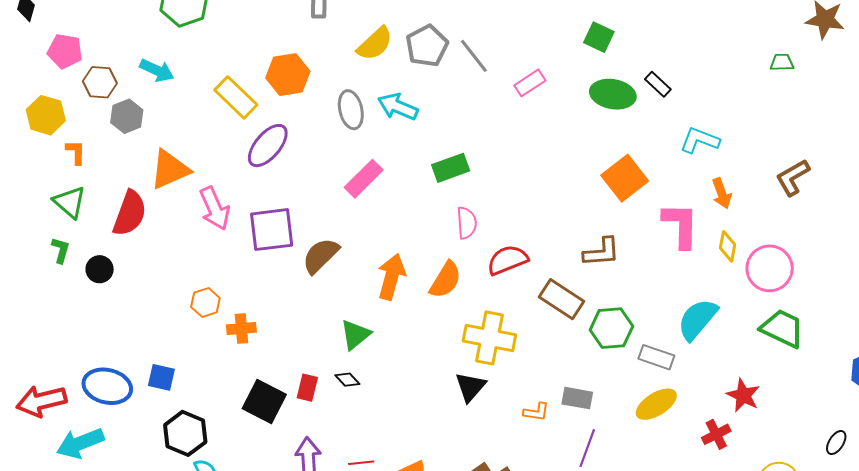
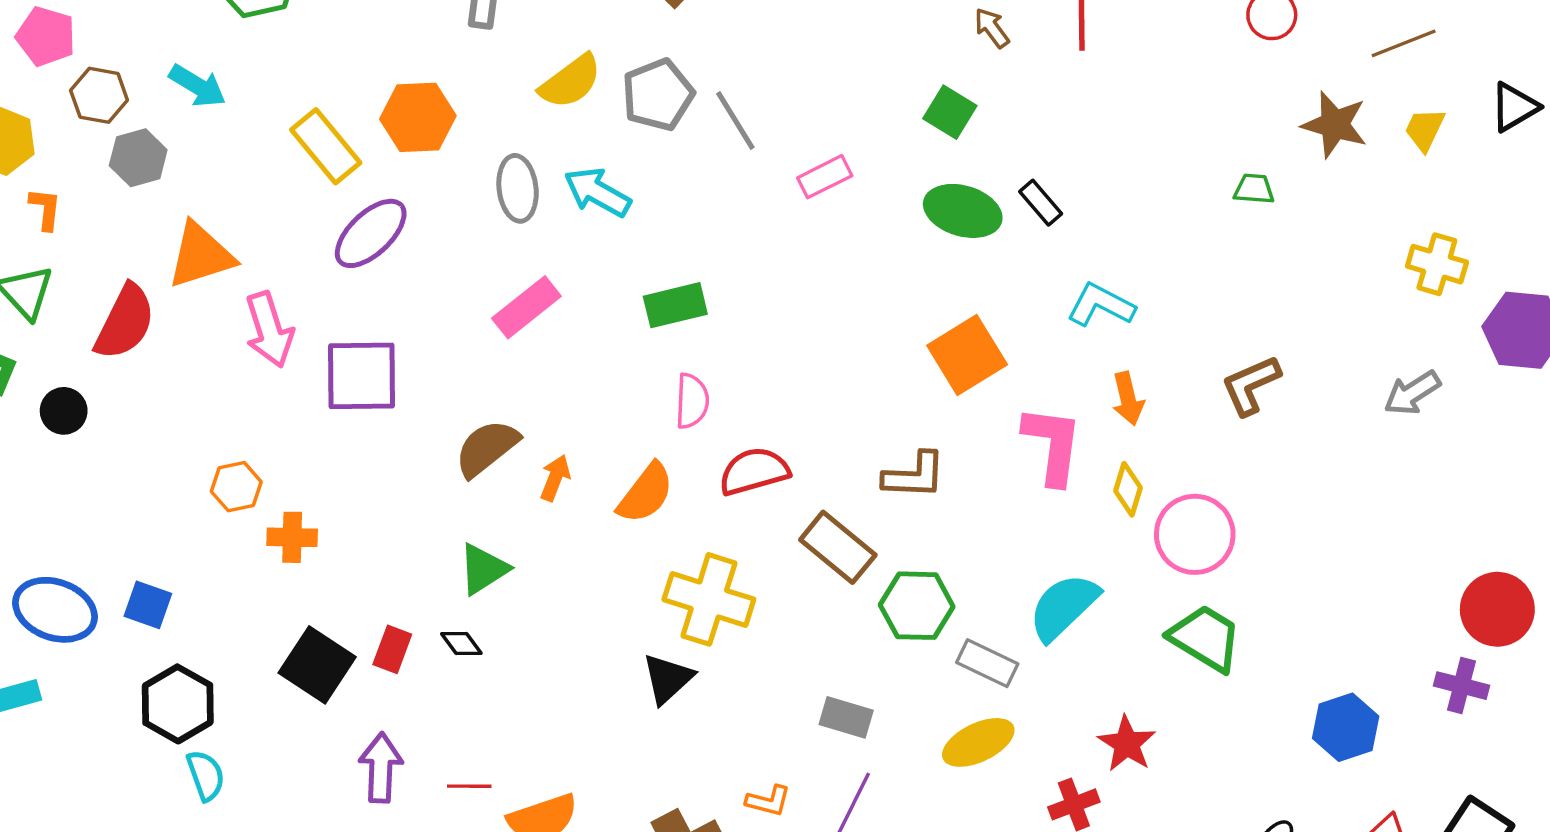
brown semicircle: (321, 256) -> (487, 448), moved
orange arrow: (392, 277) -> (555, 478), size x0.6
orange L-shape: (536, 412) -> (768, 801), moved

